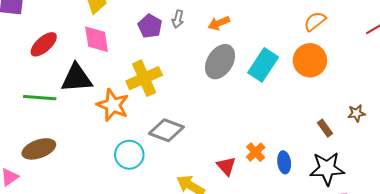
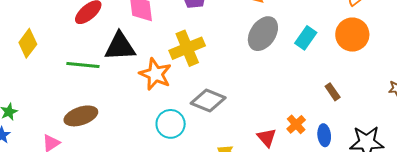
cyan rectangle: (263, 65) -> (306, 38), size x0.7
brown rectangle: (325, 128) -> (333, 92), moved

